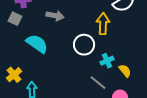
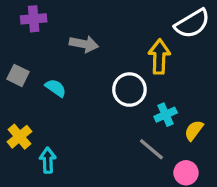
gray square: (15, 19) -> (18, 75), moved
cyan semicircle: (37, 44) -> (56, 88), size x0.6
yellow semicircle: (125, 71) -> (194, 130), turned -104

